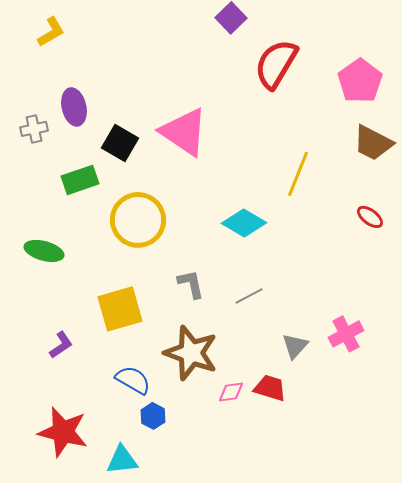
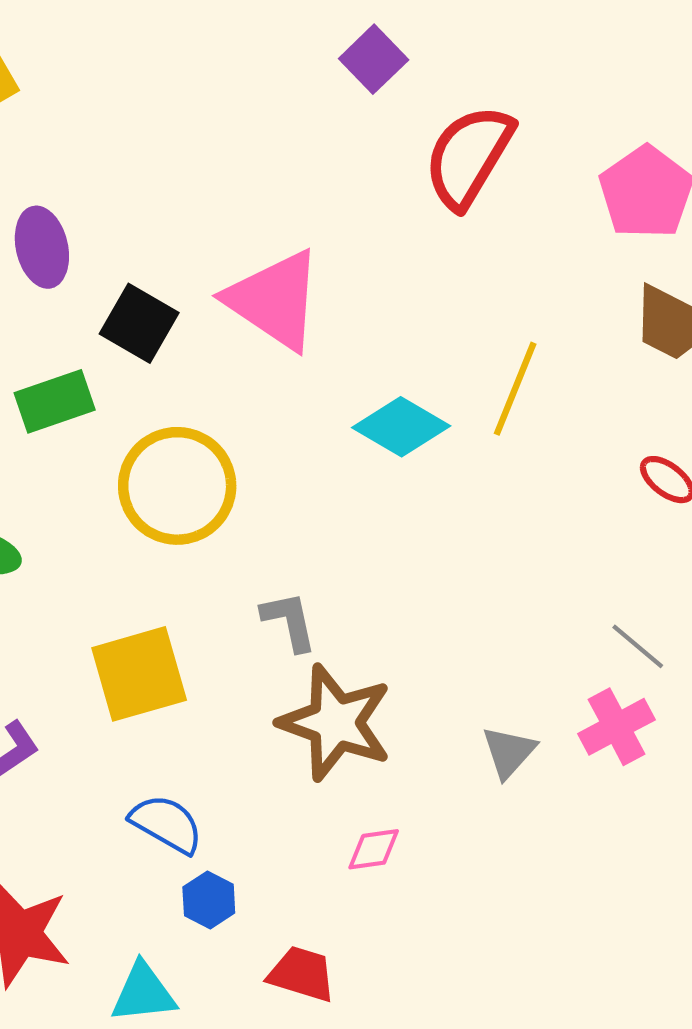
cyan diamond: (244, 223) -> (401, 427), moved
gray line: (249, 296) -> (638, 646), moved, turned 68
brown star: (191, 353) -> (336, 723), moved
red trapezoid: (270, 388) -> (302, 974), moved

